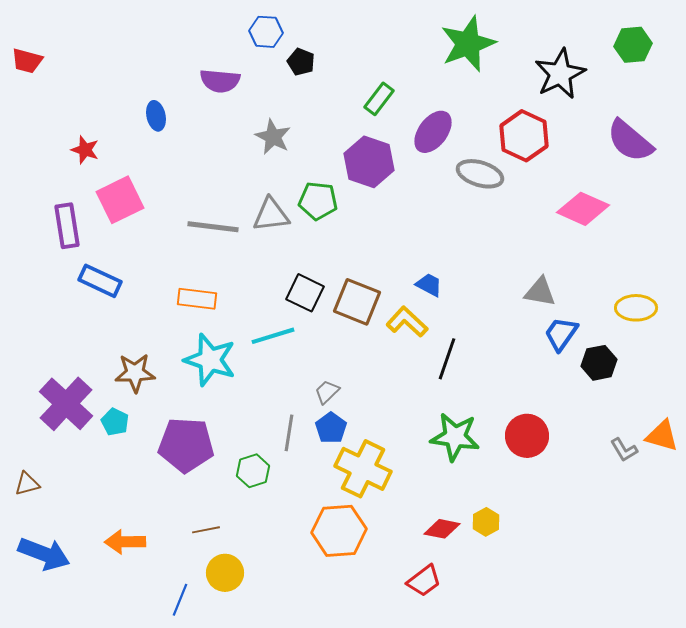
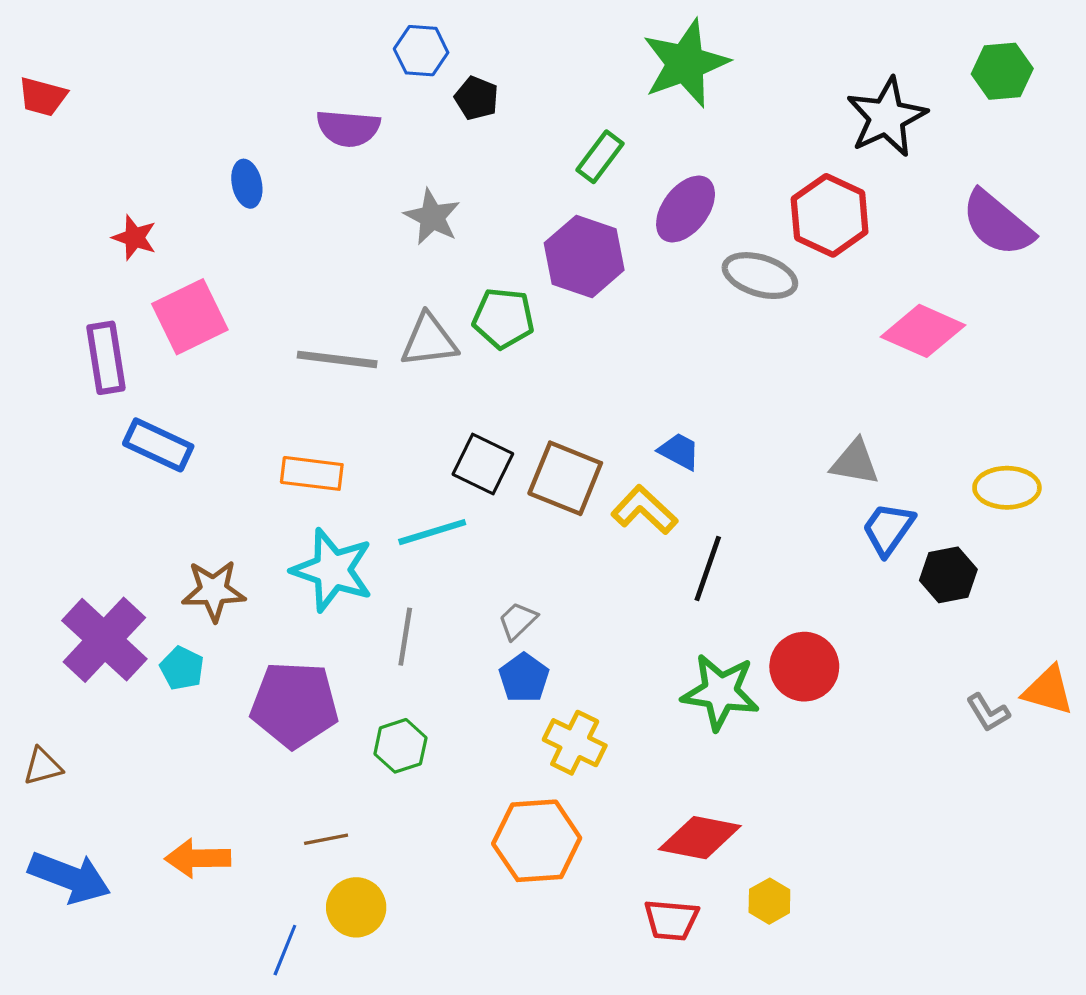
green star: (468, 44) -> (686, 63), moved
gray line: (289, 433) -> (405, 637), moved
red circle: (527, 436) -> (804, 667), moved
yellow cross: (363, 469) -> (575, 743), size x0.7
yellow hexagon: (486, 522) -> (769, 901), moved
red diamond: (442, 529) -> (700, 838), size x1.4
red trapezoid: (424, 581) -> (671, 920), turned 42

